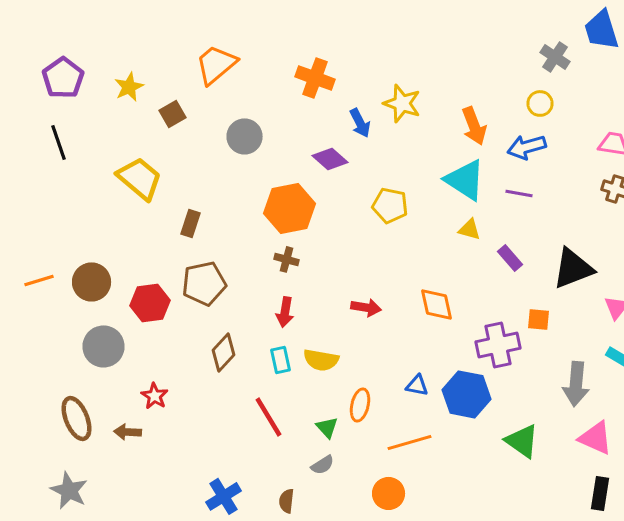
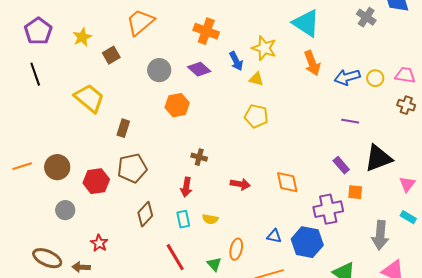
yellow circle: (540, 103) -> (375, 78), moved
purple diamond: (330, 159) -> (199, 69), moved
cyan triangle: (465, 180) -> (306, 23), moved
purple line: (519, 193) -> (350, 121), moved
orange hexagon: (290, 208) -> (177, 105), moved, size x0.7
yellow triangle: (470, 229) -> (256, 79), moved
purple rectangle: (510, 258) -> (341, 165), moved
brown cross: (286, 259) -> (199, 157), moved
gray circle: (104, 346) -> (65, 210), size x0.7
yellow semicircle: (321, 360) -> (210, 219), size x0.7
brown ellipse: (76, 418) -> (47, 258), turned -44

